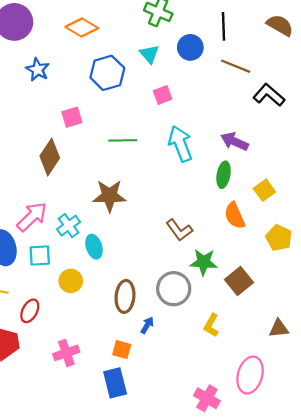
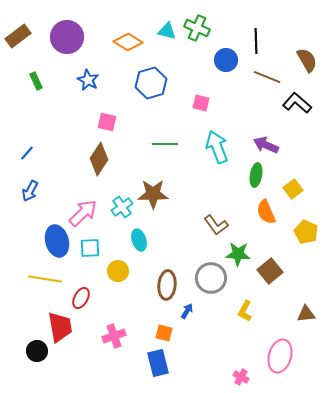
brown semicircle: (280, 25) -> (307, 60), moved, turned 30
cyan triangle: (149, 54) -> (167, 31), moved, turned -36
pink square: (163, 95) -> (201, 103), turned 36
pink square: (72, 117) -> (107, 122), moved, turned 30
cyan cross: (69, 226) -> (122, 207), moved
pink cross: (207, 398) -> (241, 377), size x0.7

